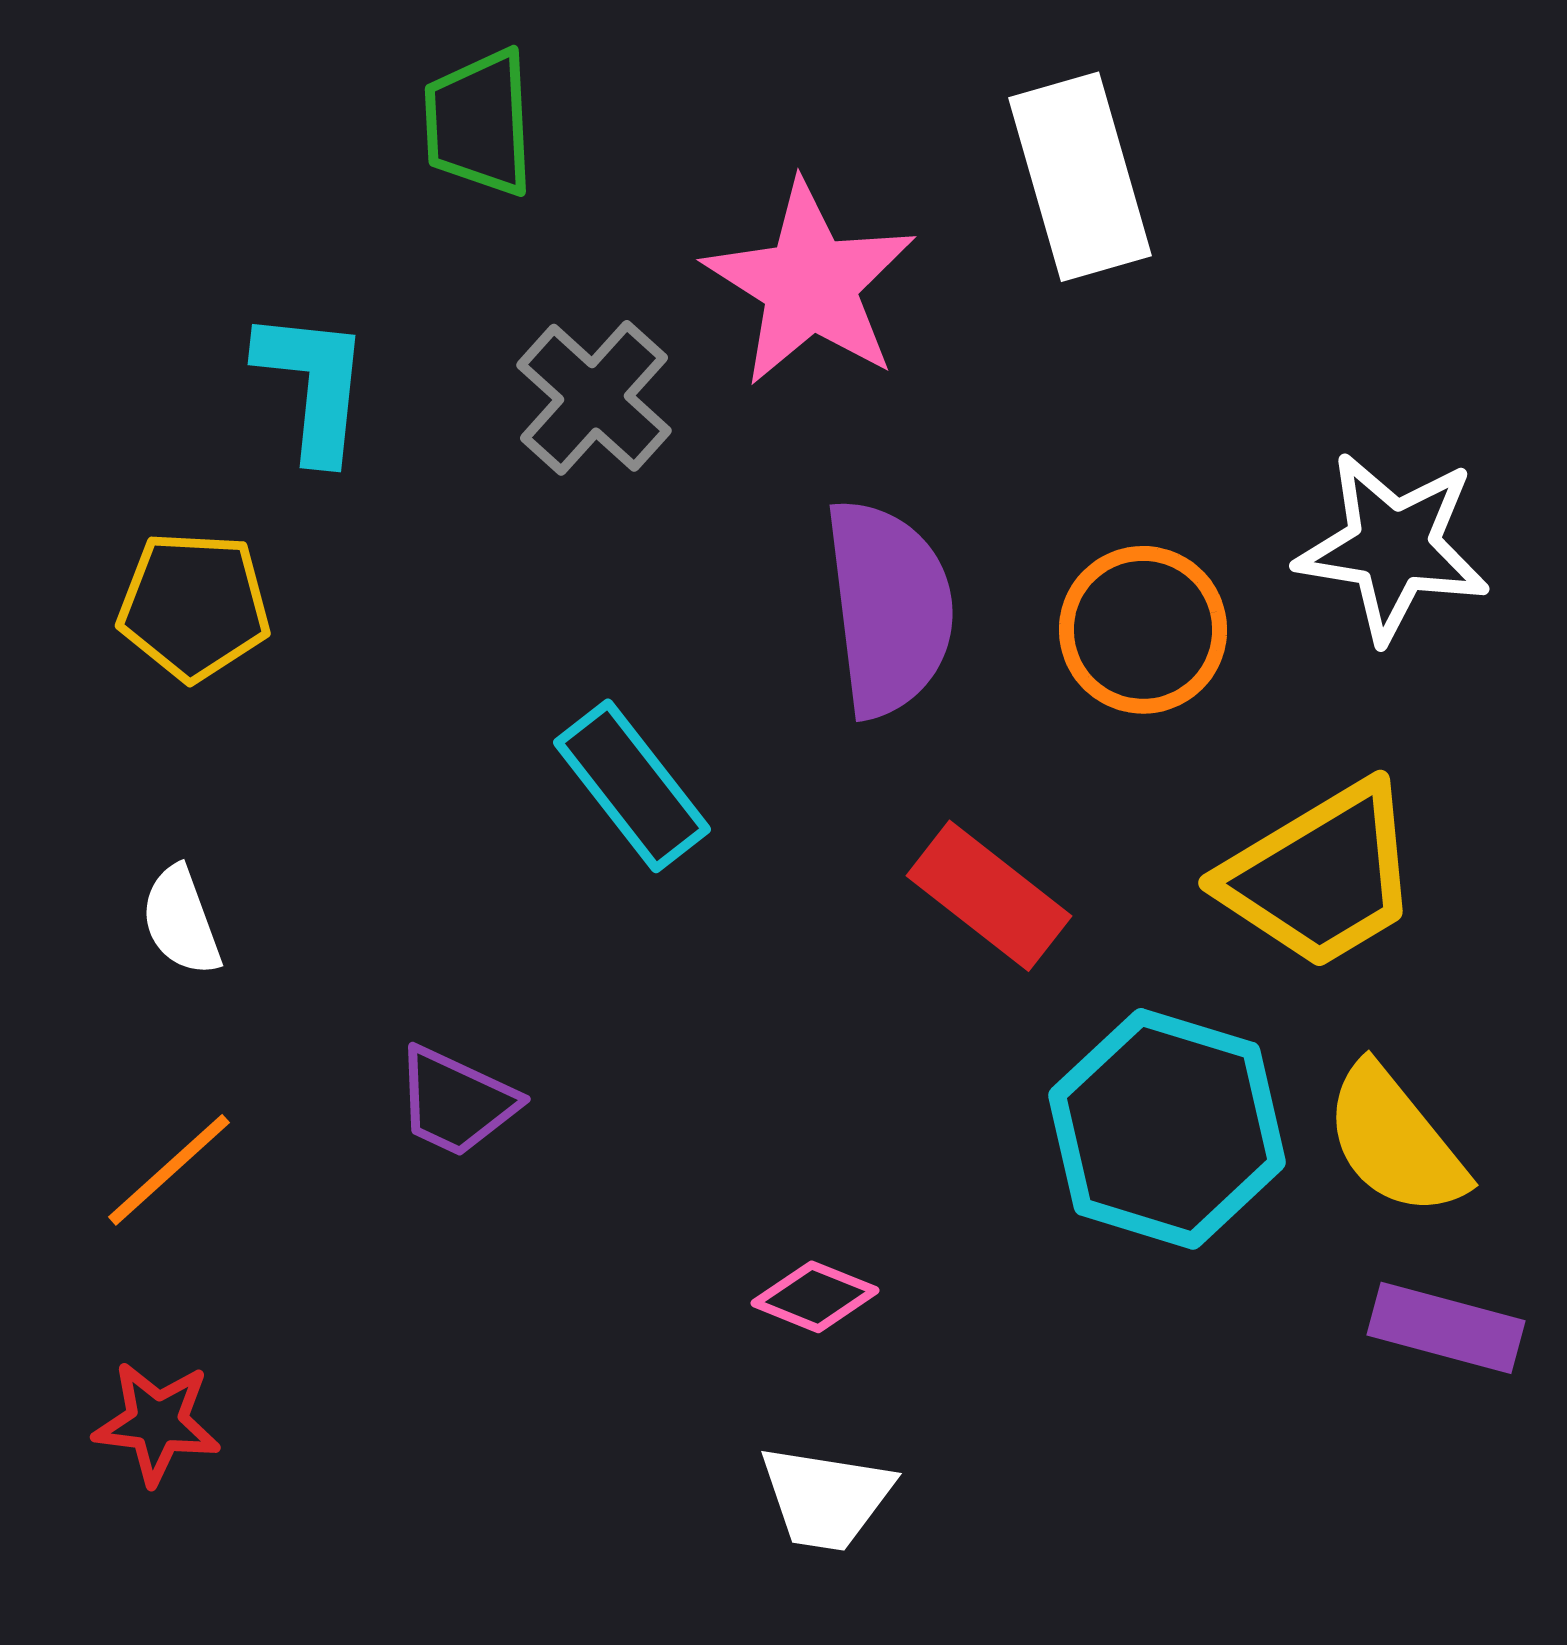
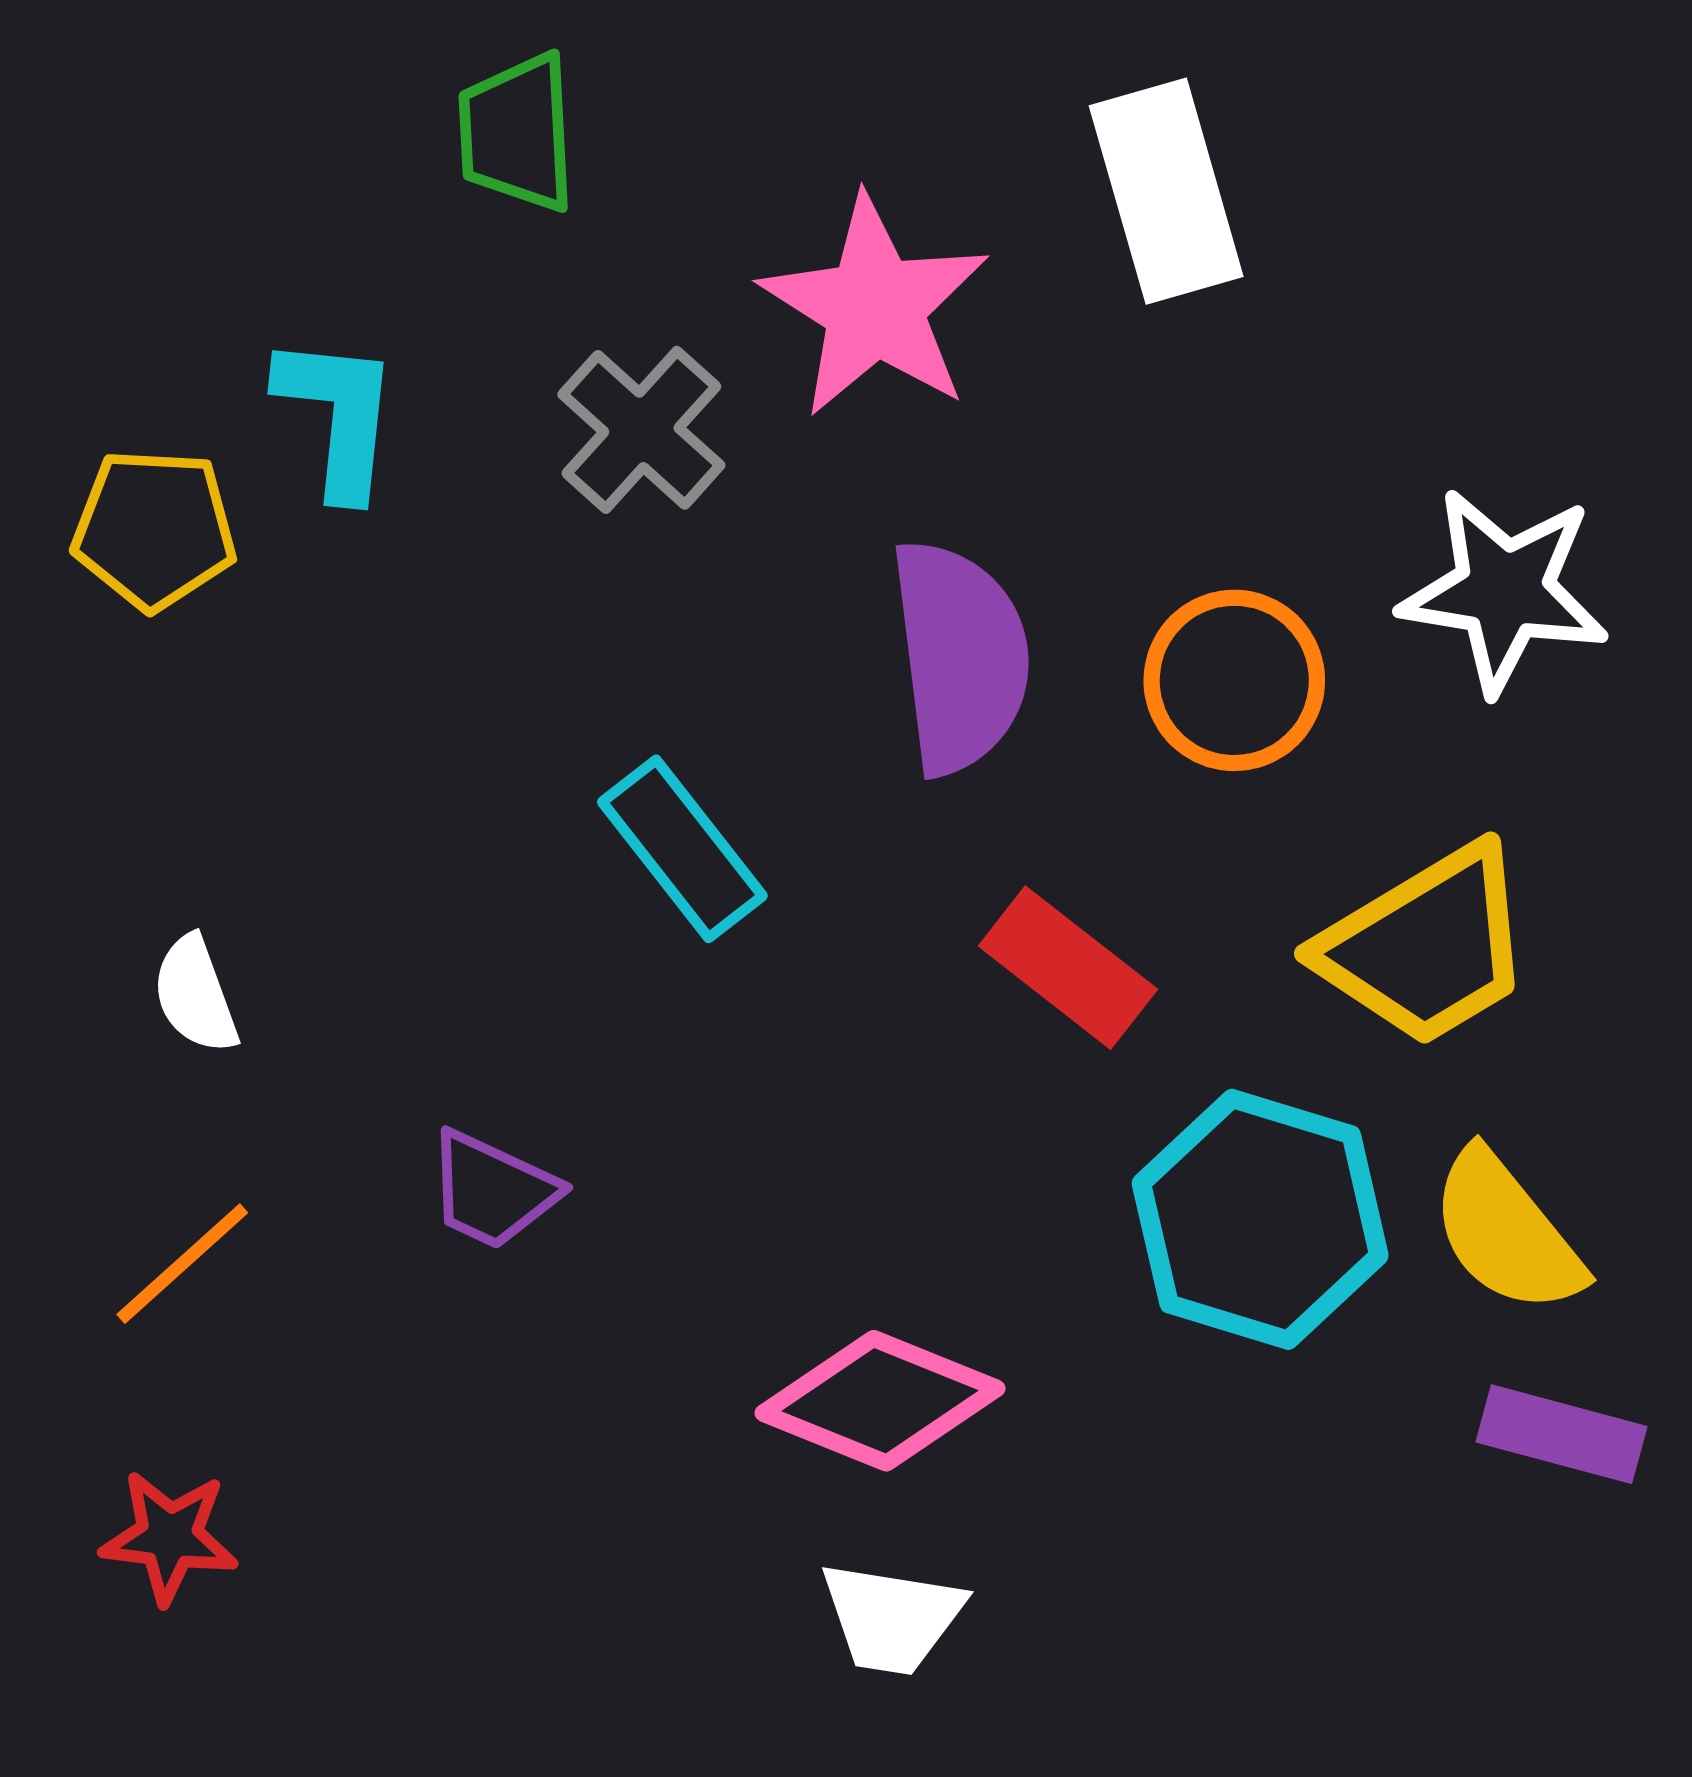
yellow pentagon: (194, 606) -> (154, 529), moved
pink diamond: (815, 1297) -> (880, 1401), size x1.8

